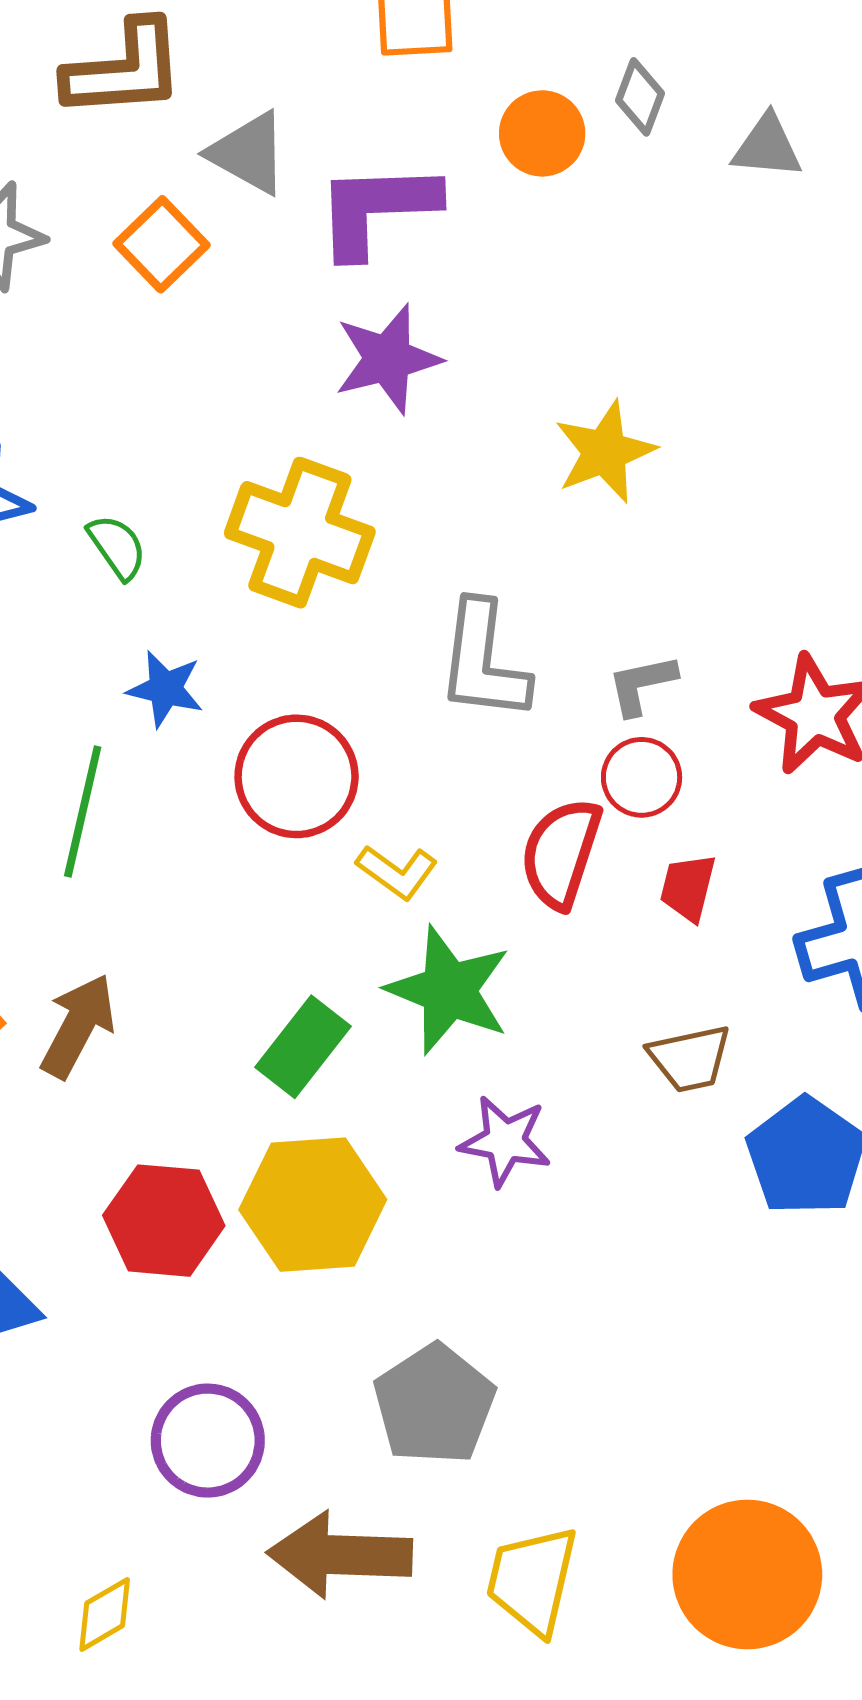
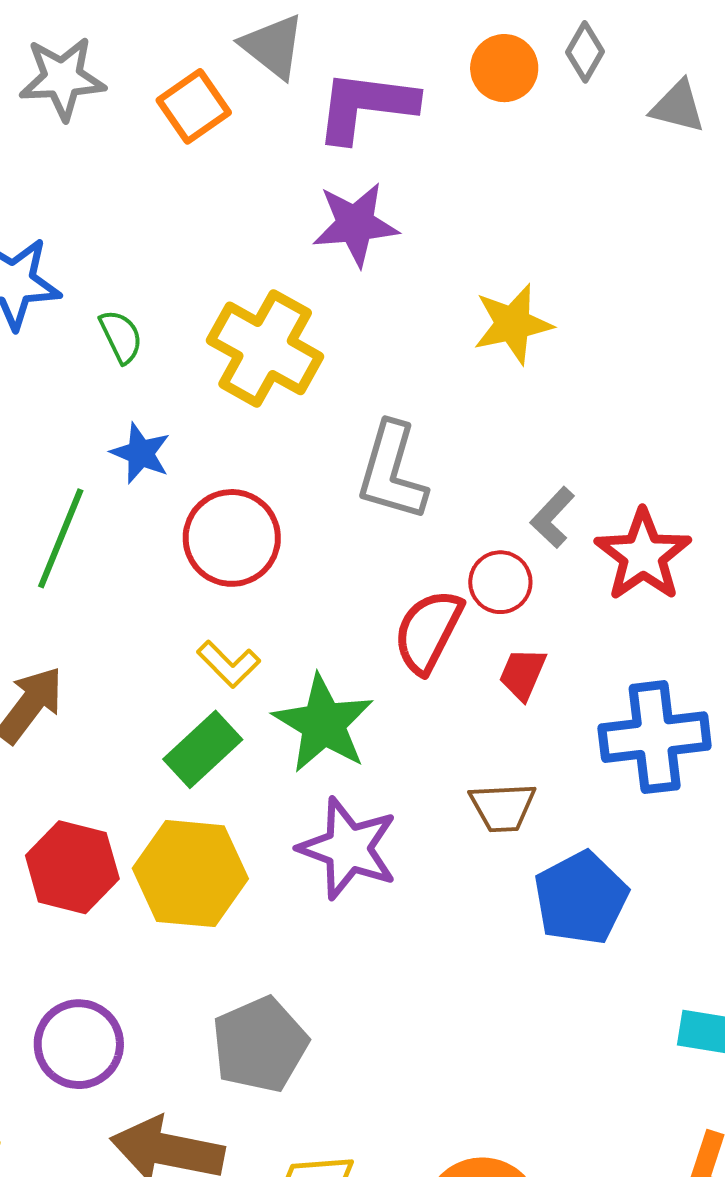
gray L-shape: (642, 685) -> (552, 517), moved, turned -44
yellow L-shape: (397, 872) -> (229, 664), moved
purple star: (505, 1141) -> (348, 848), size x1.4

